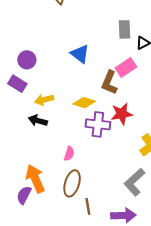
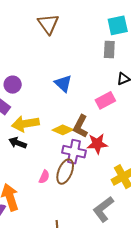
gray rectangle: (124, 29) -> (109, 49), moved
brown L-shape: (109, 83) -> (81, 126), moved
yellow arrow: (44, 100) -> (25, 124), size x1.5
brown ellipse: (72, 183) -> (65, 172), moved

